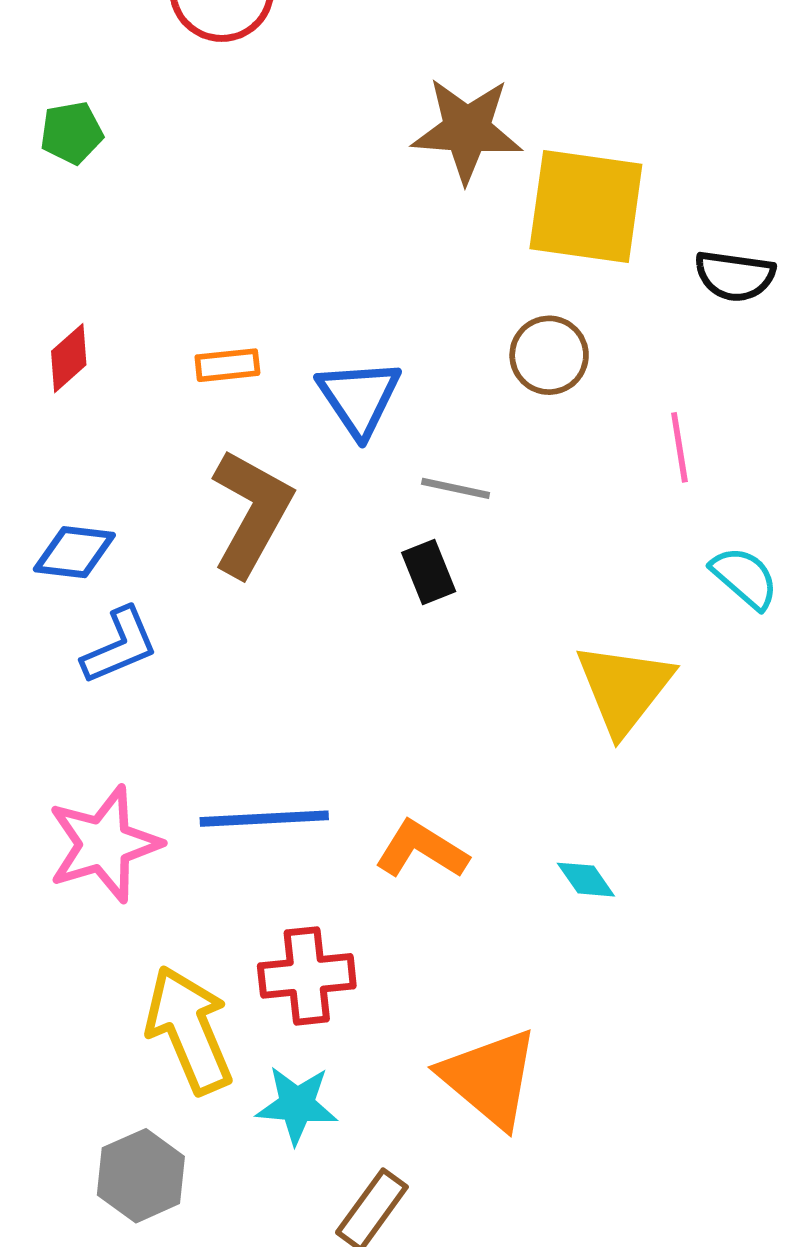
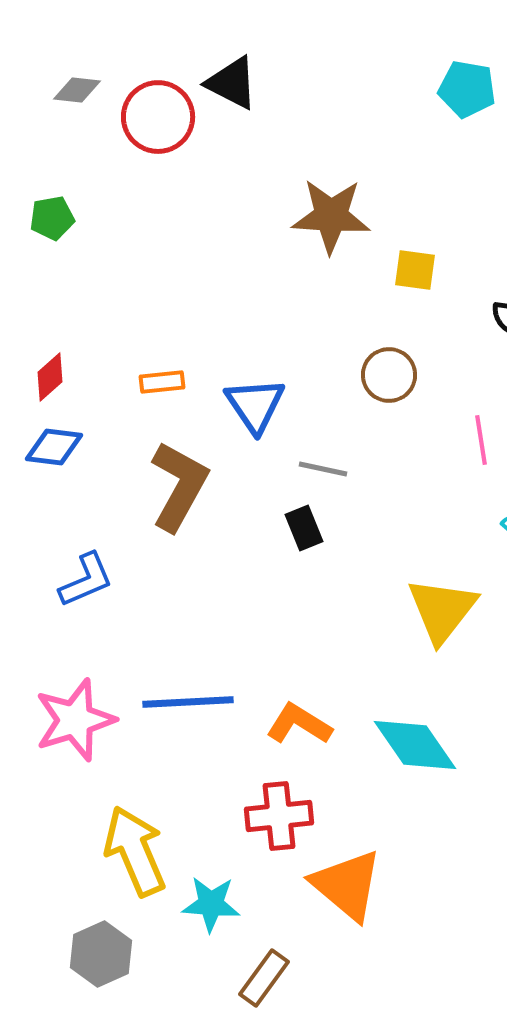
yellow square: (586, 206) -> (415, 270), size x0.5
blue diamond: (74, 552) -> (54, 447), moved
cyan diamond: (586, 880) -> (415, 745), size x2.0
red cross: (307, 976) -> (279, 816), moved

